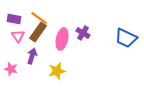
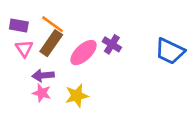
pink ellipse: (62, 39) -> (84, 53), turned 35
purple arrow: (32, 56) -> (43, 75), turned -112
pink star: (11, 69) -> (42, 93), moved

